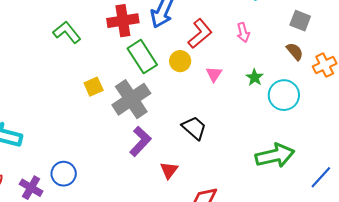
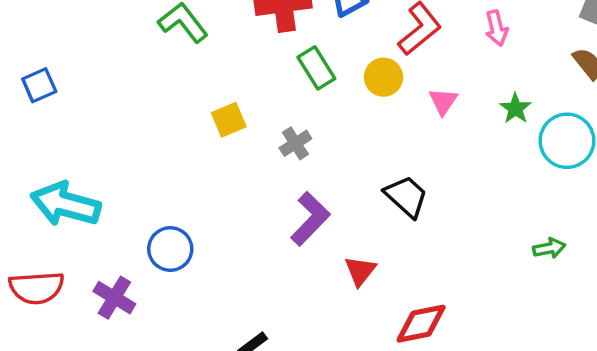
green rectangle: (142, 57) -> (316, 68), size x0.7
gray cross: (131, 99) -> (295, 143), size x0.5
green arrow: (275, 156) -> (549, 248), size x0.5
blue circle: (64, 174) -> (170, 249), moved

